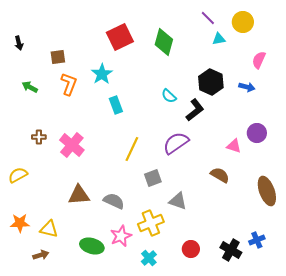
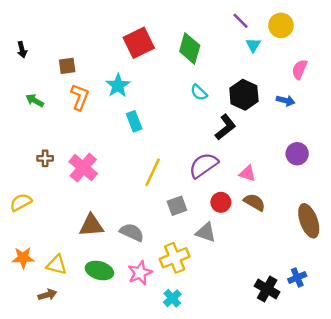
cyan triangle: (219, 39) -> (253, 45), turned -48
cyan semicircle: (169, 96) -> (199, 92), moved
pink triangle: (234, 146) -> (247, 173), moved
green ellipse: (92, 246) -> (99, 271), moved
red circle: (191, 249) -> (221, 202), moved

